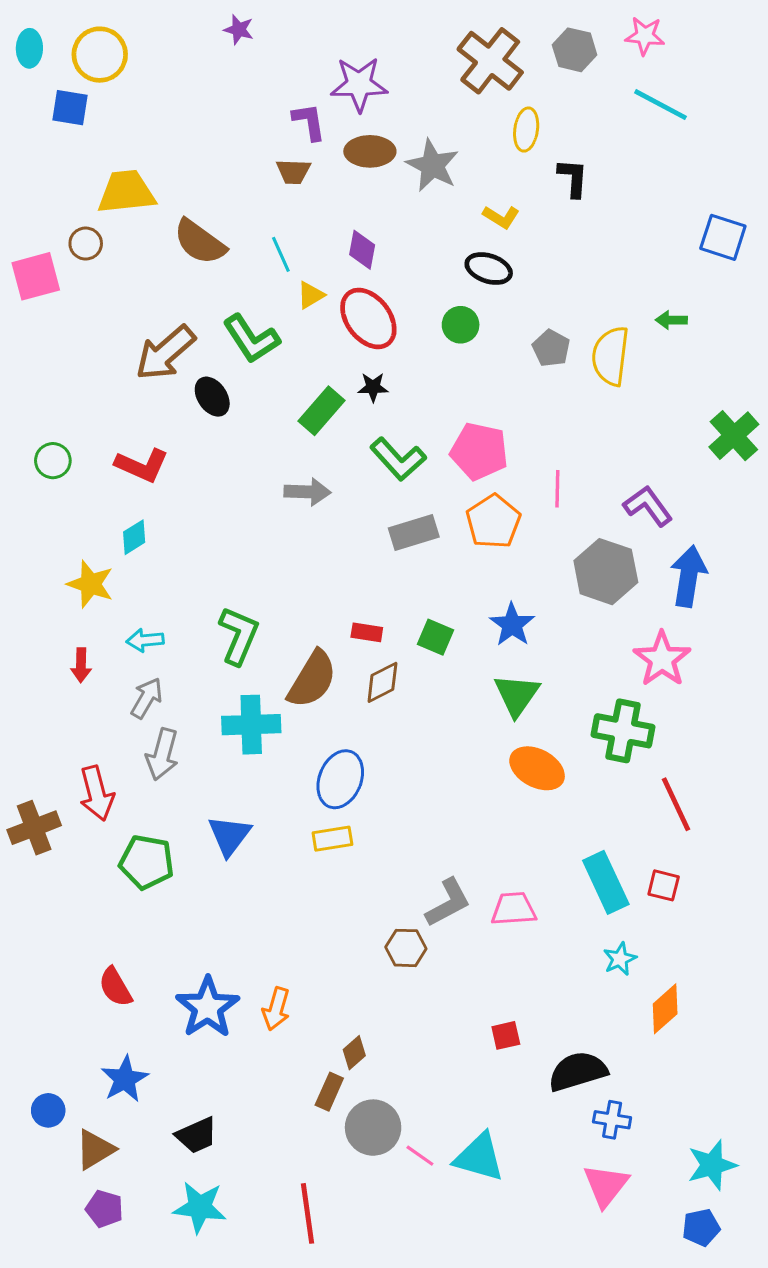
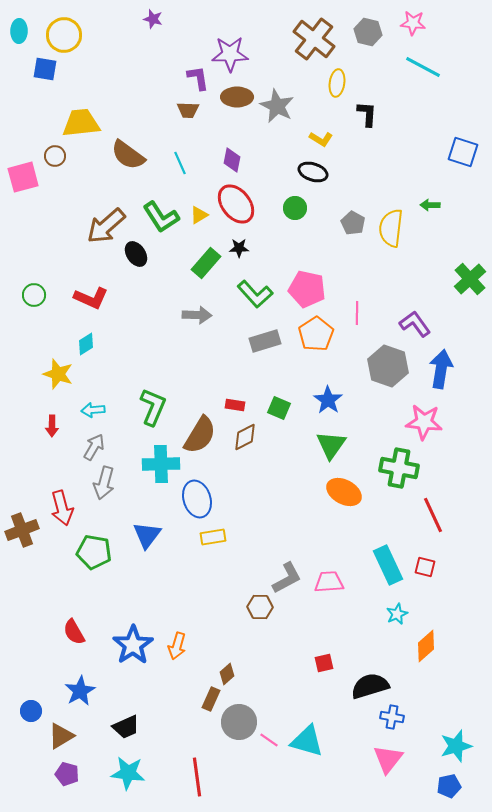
yellow triangle: (311, 295) -> (199, 215), moved
pink star: (662, 659) -> (424, 422), turned -30
blue ellipse: (340, 779) -> (197, 499), moved, turned -39

